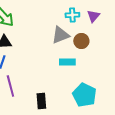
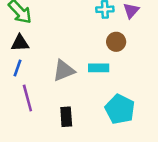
gray triangle: (60, 35) -> (64, 70), moved

